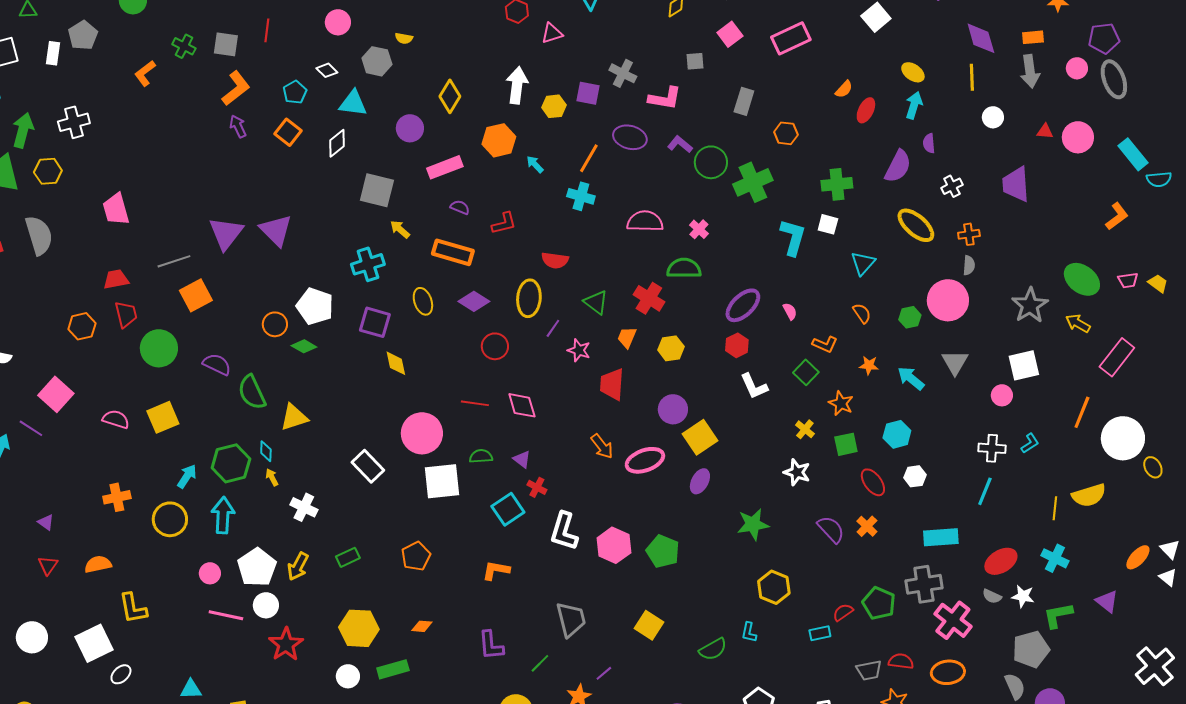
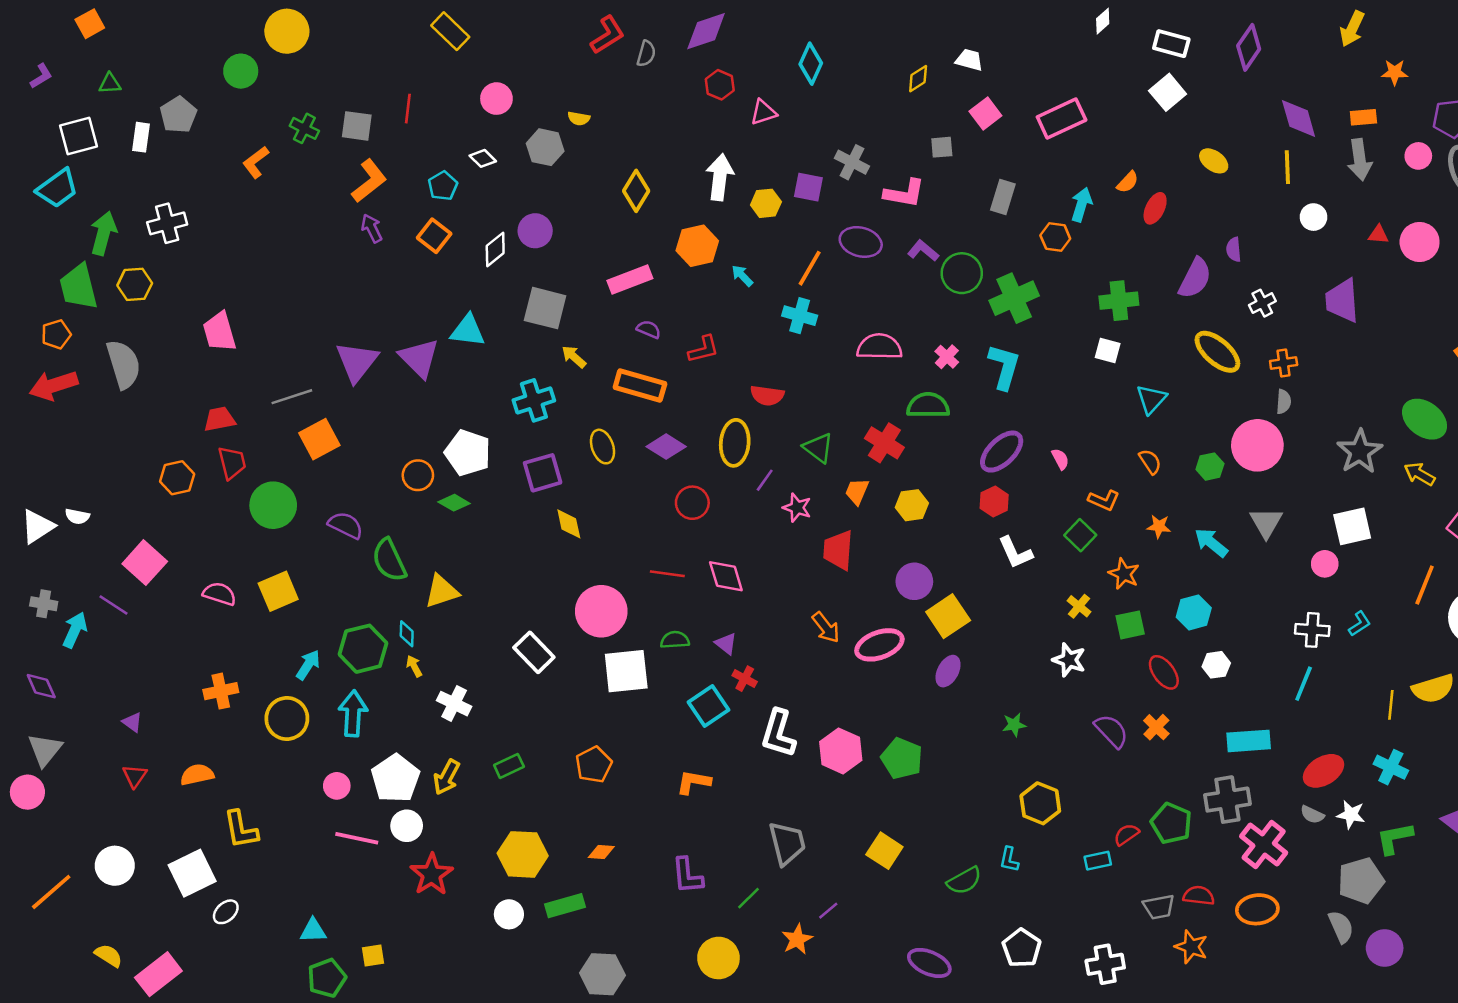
cyan triangle: (353, 103) -> (468, 331), moved
cyan arrow: (914, 105) -> (1081, 205), moved
purple circle: (410, 128) -> (535, 231), moved
cyan L-shape: (793, 237) -> (1004, 367), moved
purple square: (375, 322) -> (543, 473), turned -32
green star: (753, 524) -> (1014, 725), size x0.6

